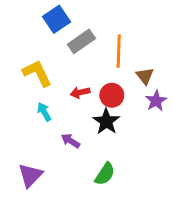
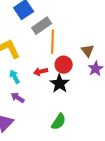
orange line: (119, 51) -> (53, 42), moved
red arrow: (80, 92) -> (41, 72), moved
purple arrow: (70, 141) -> (18, 98), moved

